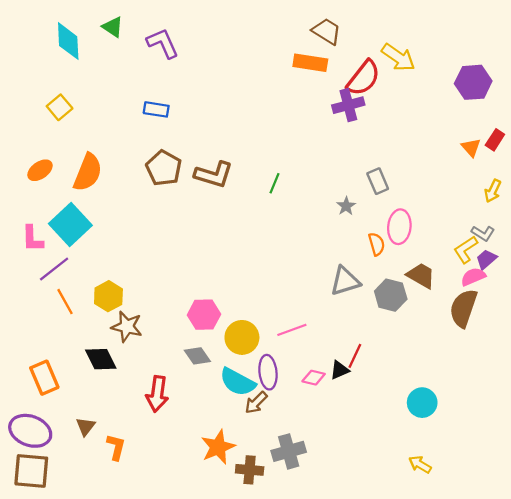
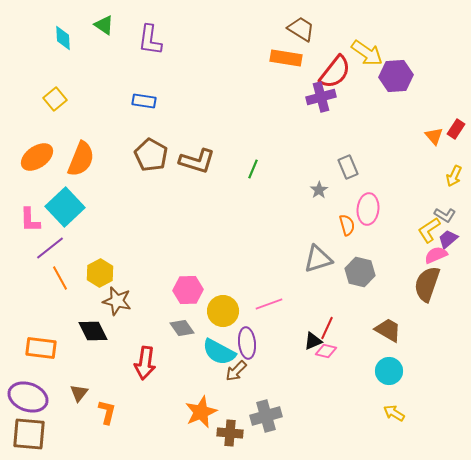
cyan diamond: (68, 41) -> (63, 38), size x0.7
purple L-shape: (163, 43) -> (150, 40), turned -148
purple hexagon: (473, 82) -> (396, 76), moved
orange ellipse: (40, 170) -> (37, 157), size x1.4
brown trapezoid: (421, 276) -> (388, 330), moved
orange rectangle: (44, 378) -> (41, 348), turned -60
pink diamond: (314, 378) -> (326, 351), moved
yellow arrow: (420, 464) -> (394, 413), moved

